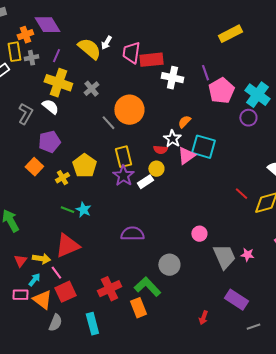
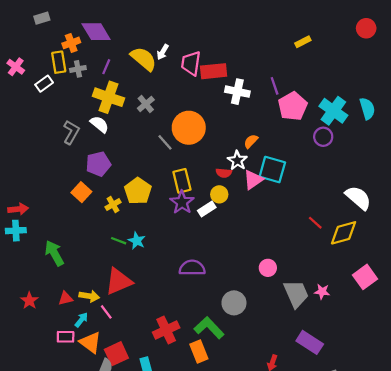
yellow rectangle: (230, 34) -> (303, 42), size x0.6
red triangle: (20, 261) -> (66, 298), turned 40
red square: (65, 292) -> (116, 354), moved

